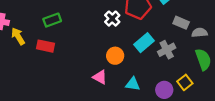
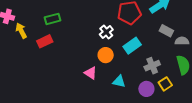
white cross: (112, 19) -> (106, 32), moved
red rectangle: (46, 46) -> (45, 41), turned -42
gray cross: (167, 50) -> (152, 66), moved

